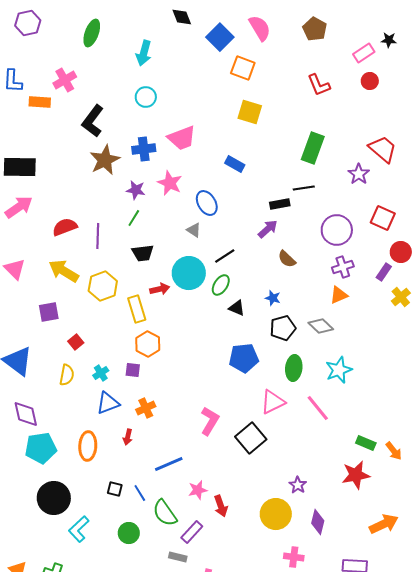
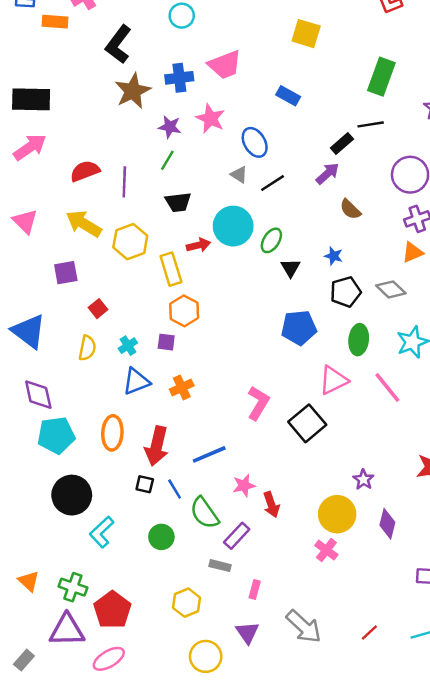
black rectangle: (280, 204) -> (342, 144), turned -30
black line: (225, 256) -> (273, 183), moved
black triangle: (237, 308) -> (291, 268), turned 36
red arrow: (128, 437) -> (157, 446), moved, size x2.0
pink cross: (294, 557) -> (326, 550), moved, turned 30

